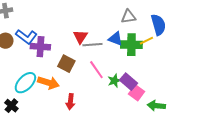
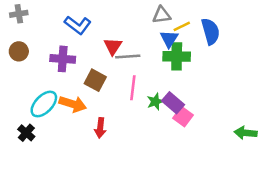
gray triangle: (128, 17) -> (162, 15), moved
blue L-shape: (26, 37) -> (78, 25), moved
blue triangle: (115, 39) -> (169, 39), moved, turned 42
yellow line: (146, 41) -> (182, 26), moved
pink line: (96, 70) -> (133, 88), turned 42
green arrow: (156, 106) -> (246, 133), moved

